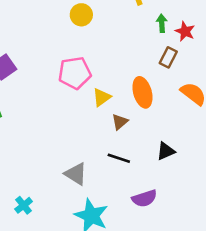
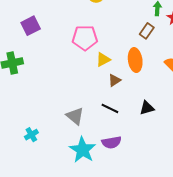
brown rectangle: (168, 57) -> (147, 31), moved
purple semicircle: (144, 198) -> (111, 142), moved

